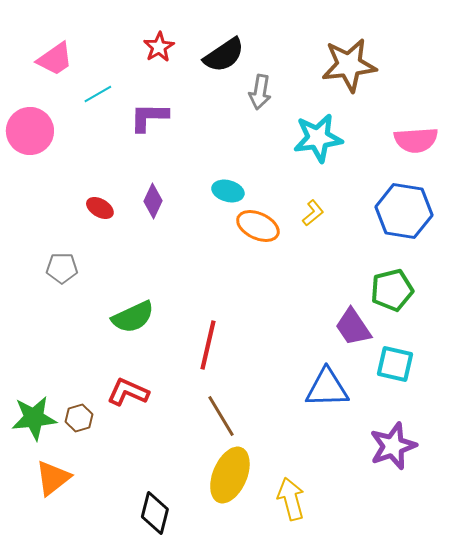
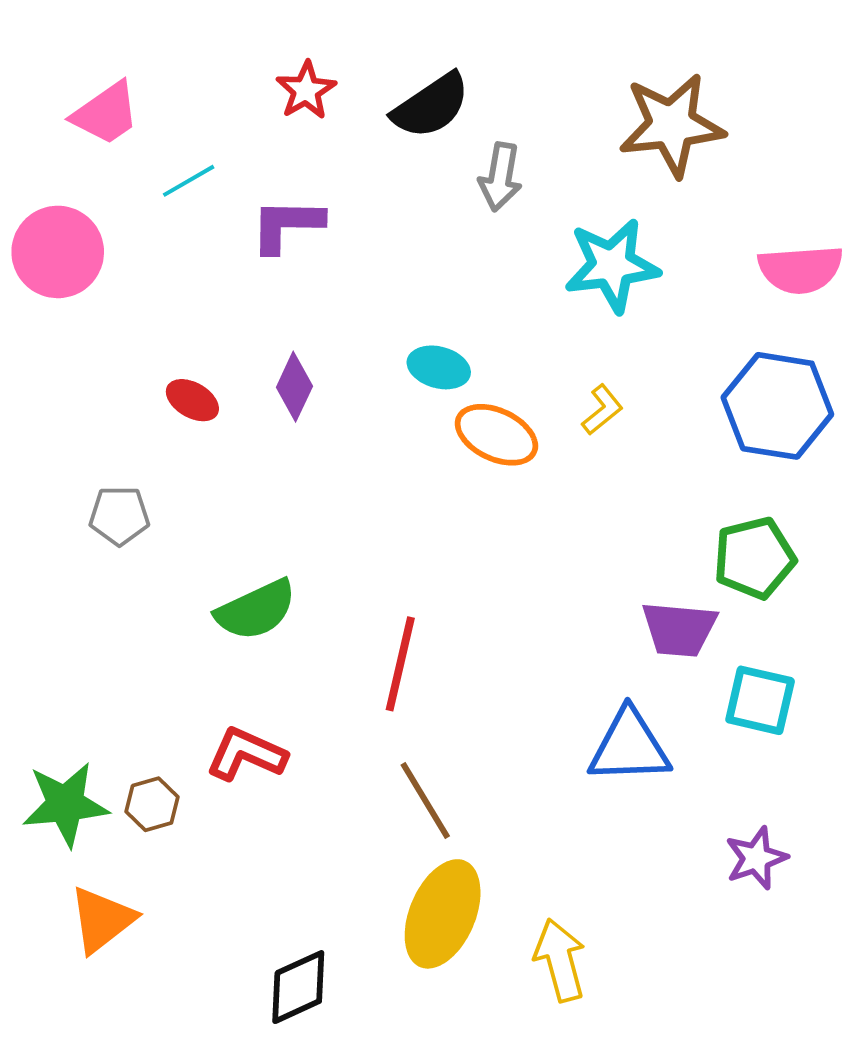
purple trapezoid: (353, 327) -> (679, 629), turned -51
purple star: (393, 446) -> (756, 858), size x0.7
black diamond: (155, 513) -> (298, 987), turned 51

